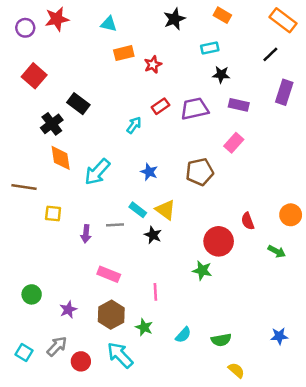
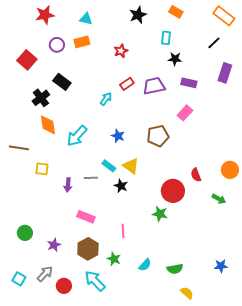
purple circle: (25, 28) -> (57, 45), moved
cyan rectangle: (210, 48) -> (166, 38), turned -72
orange rectangle: (124, 53) -> (82, 42), moved

